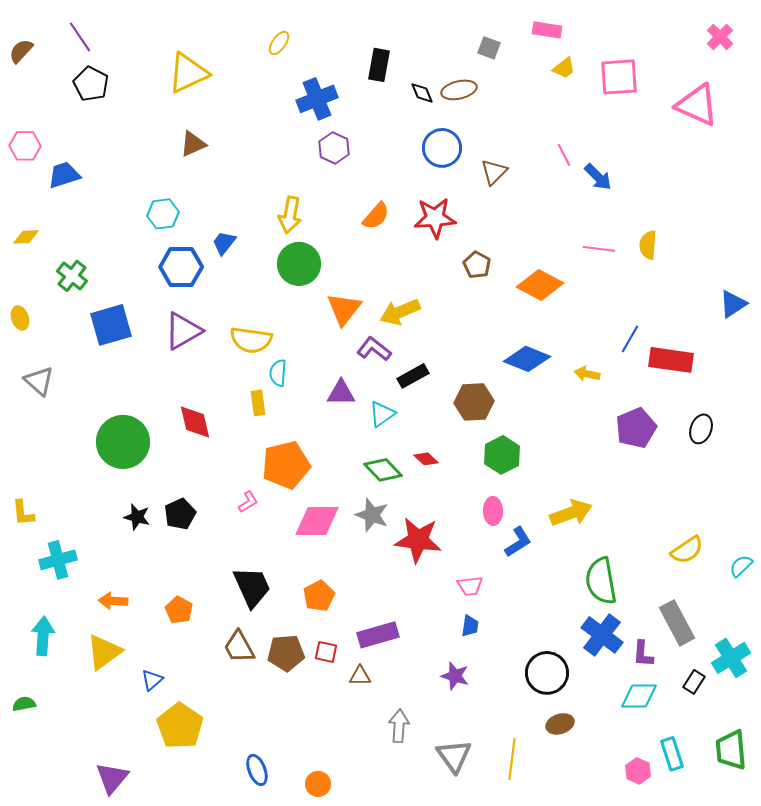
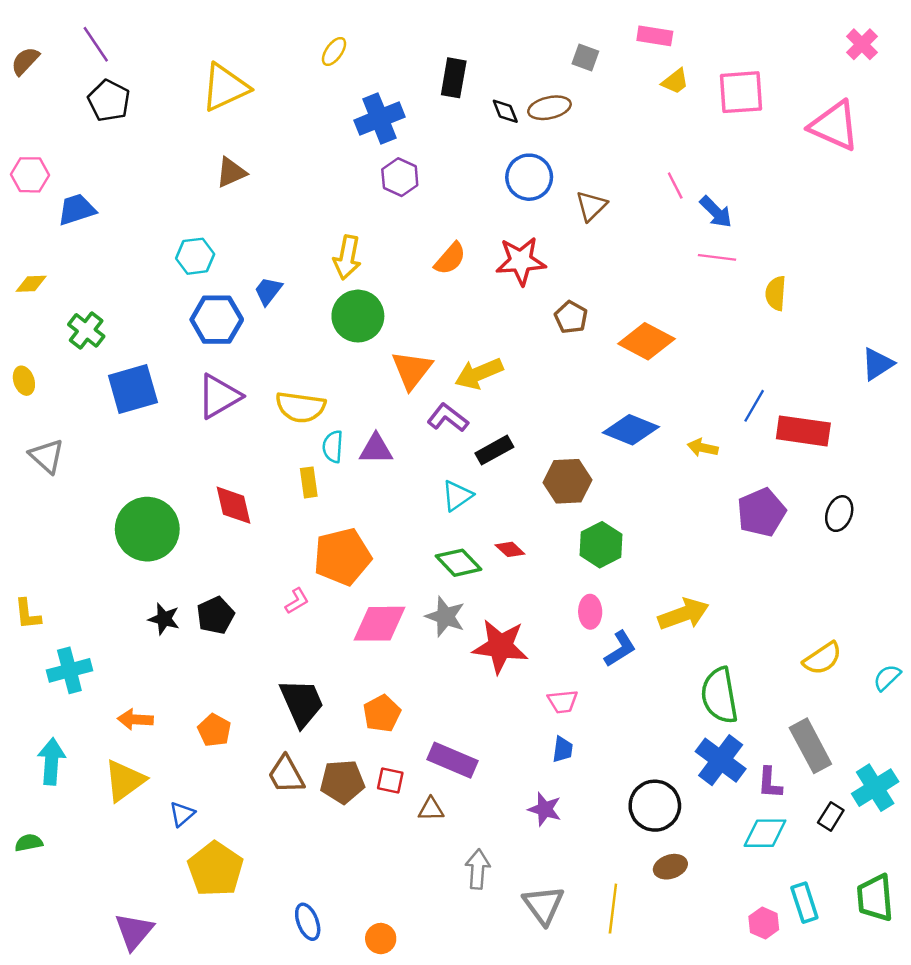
pink line: (599, 249) -> (717, 257), moved
purple triangle: (341, 393) -> (376, 449), moved
purple rectangle: (378, 635) -> (453, 760), turned 39

